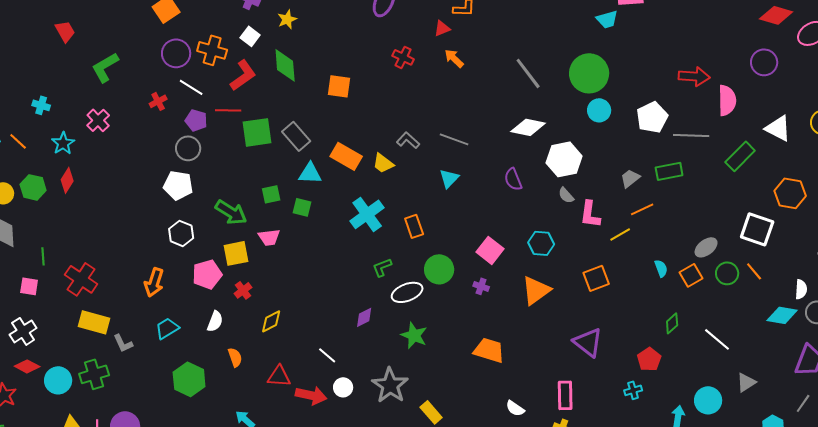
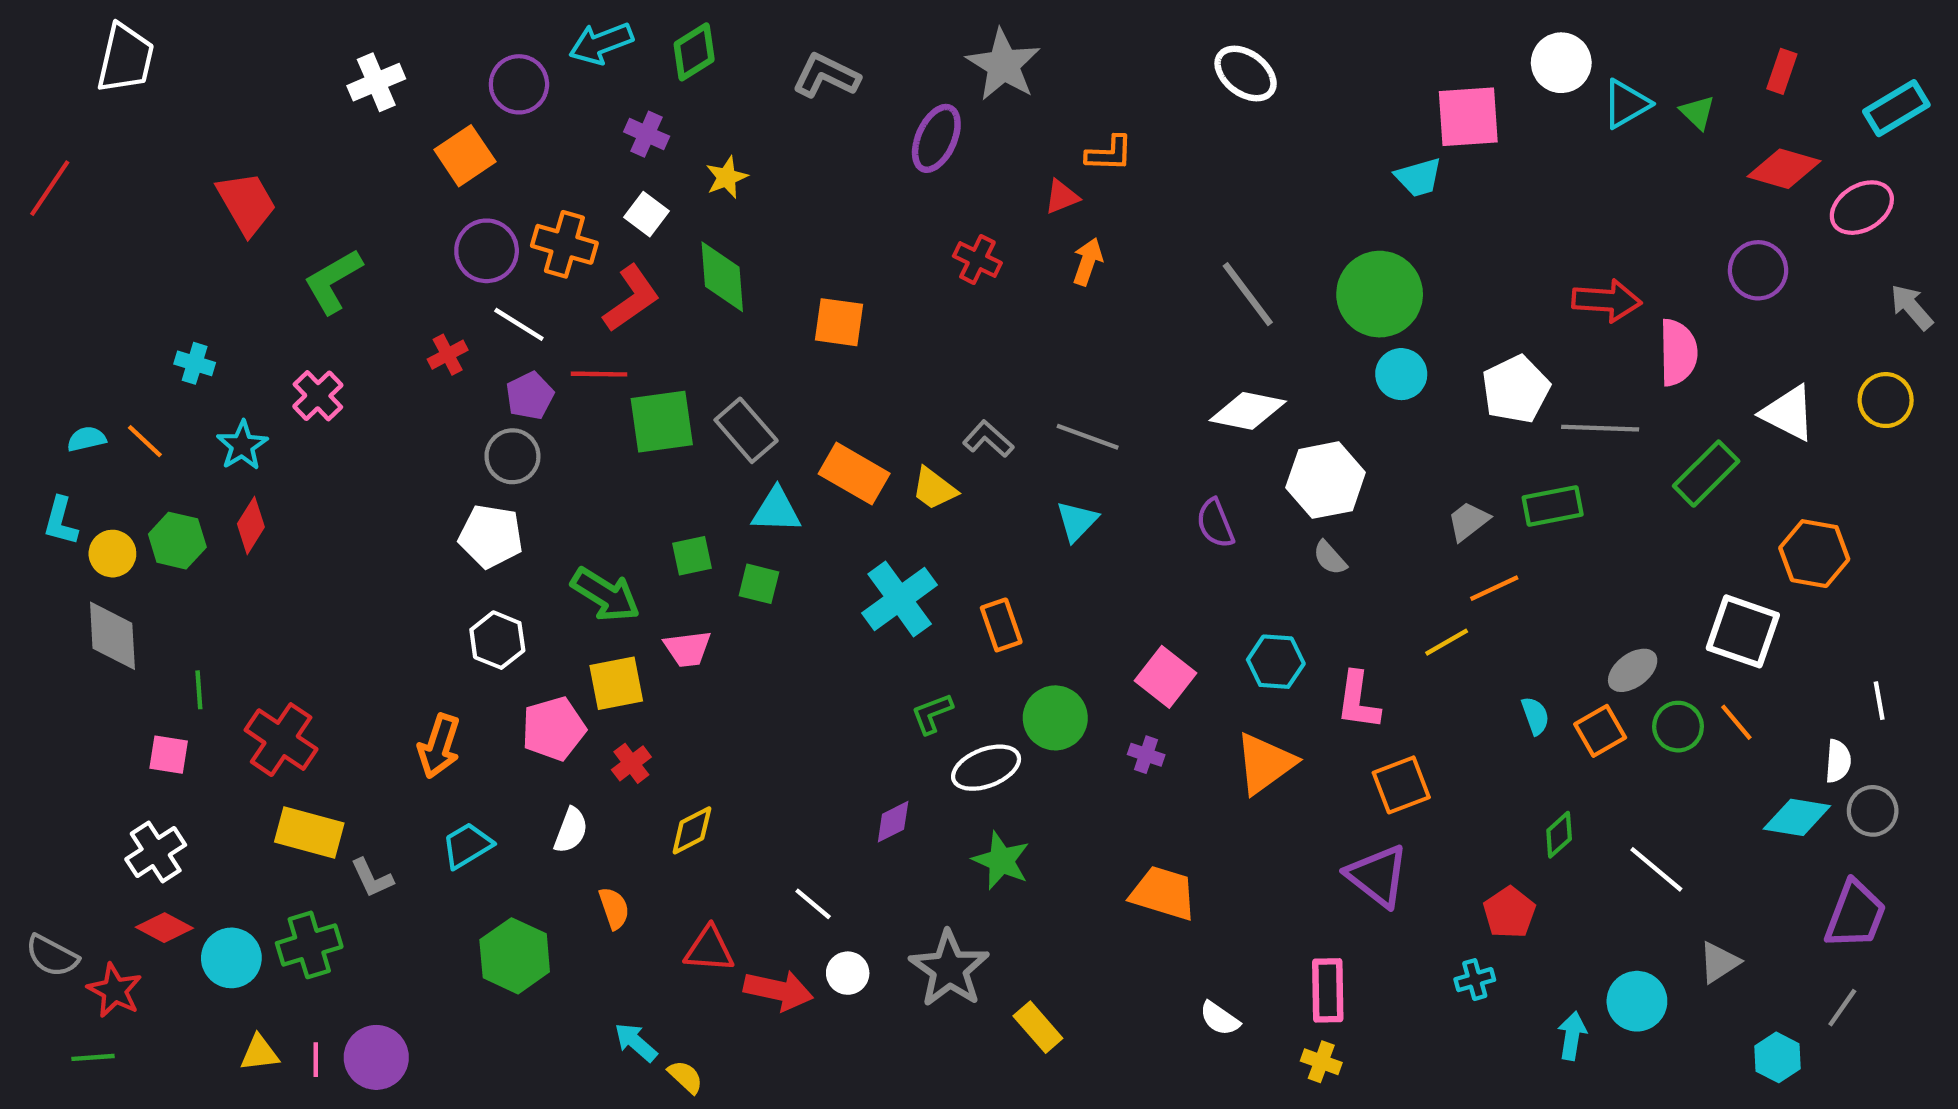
red trapezoid: (65, 31) -> (247, 203), size x1.4
orange arrow: (454, 58) -> (1088, 262), turned 65
purple pentagon: (196, 120) -> (530, 396), turned 30
pink L-shape: (590, 214) -> (1358, 701), moved
orange square: (596, 278) -> (1401, 785), moved

